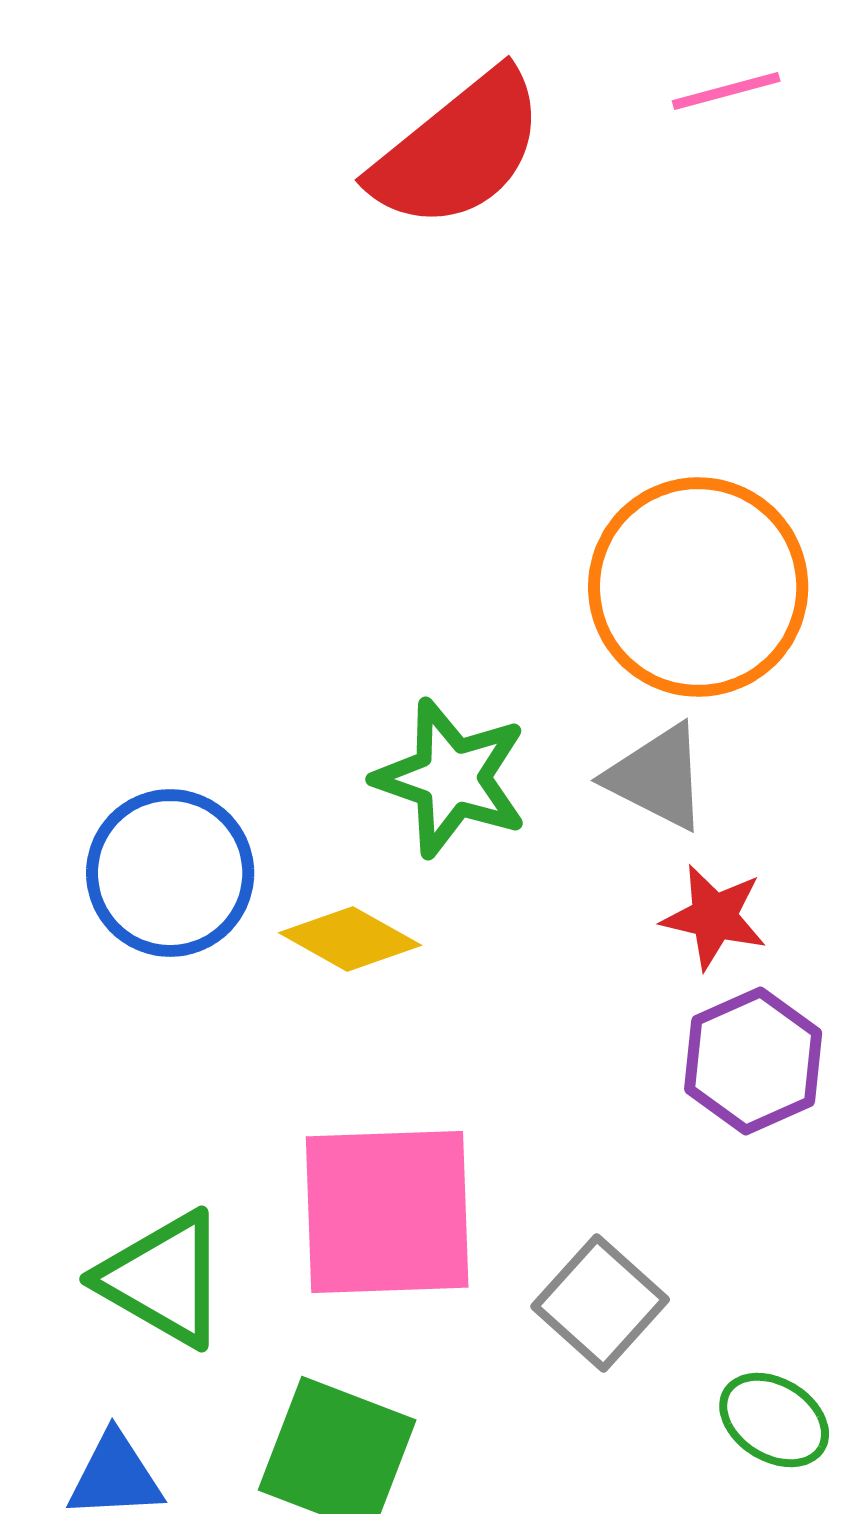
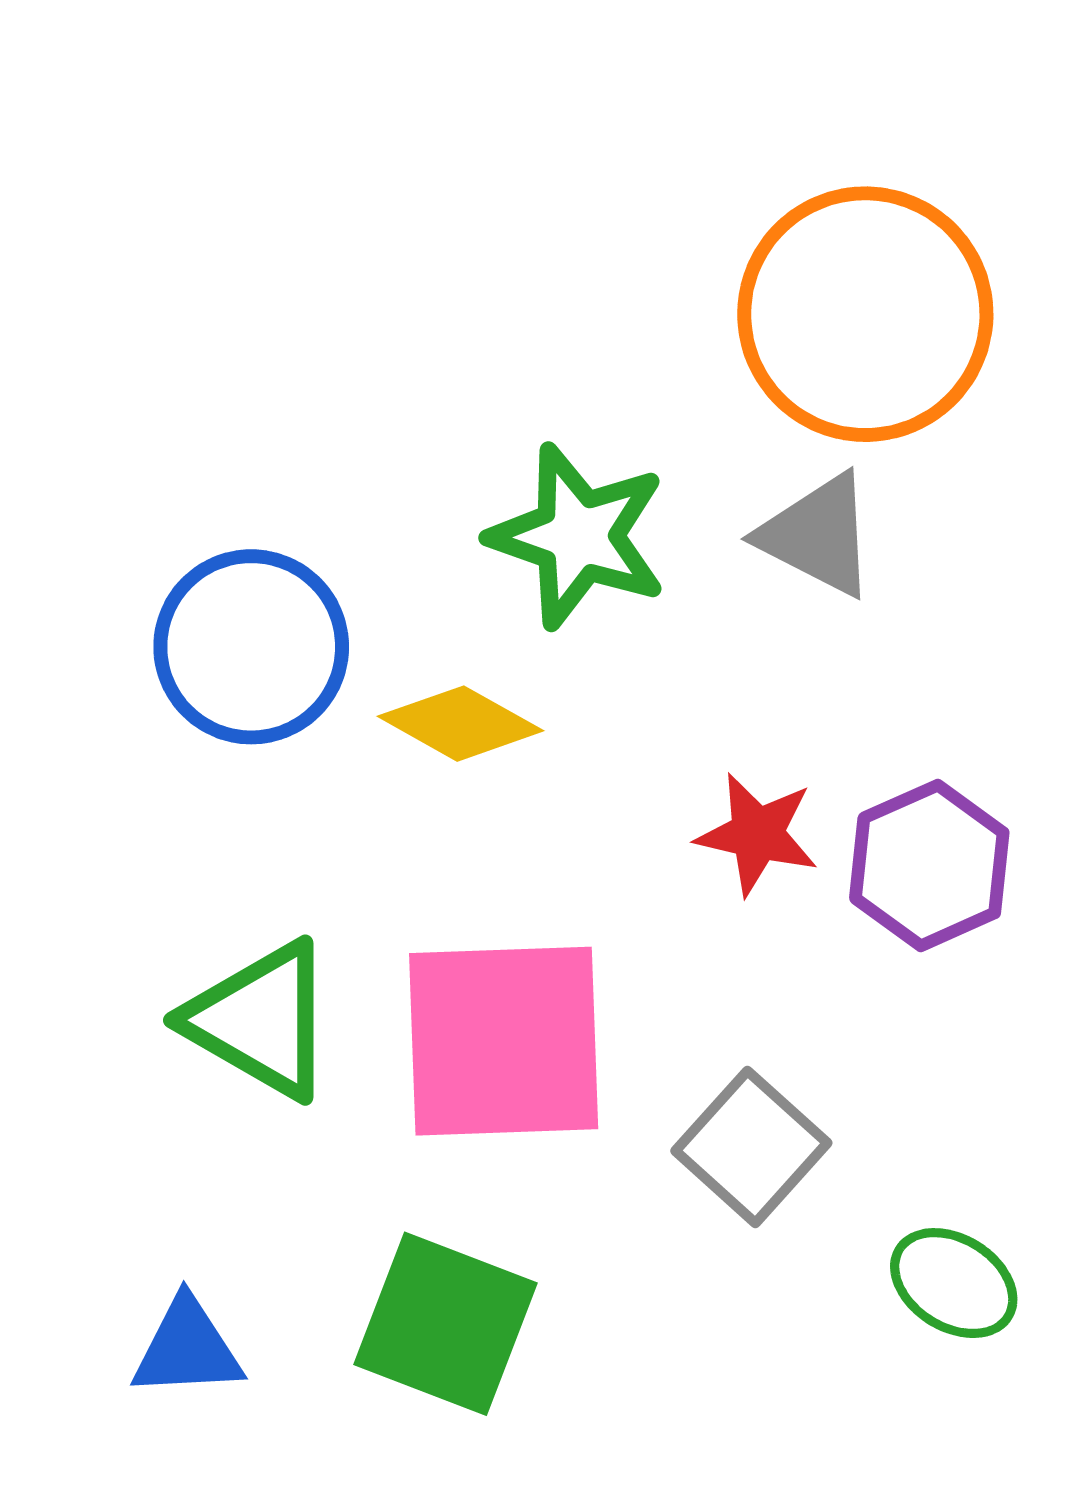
red star: (714, 917) -> (757, 834), moved
green triangle: (163, 1279) -> (261, 1020), moved

